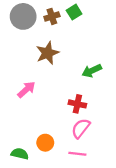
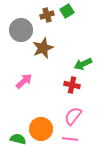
gray circle: (23, 16) -> (21, 30), moved
red cross: (77, 104) -> (72, 85), moved
orange circle: (45, 143) -> (41, 129), size x1.5

